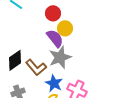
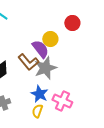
red circle: (53, 13) -> (72, 23), moved
brown L-shape: (36, 67) -> (28, 62), moved

